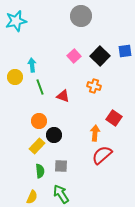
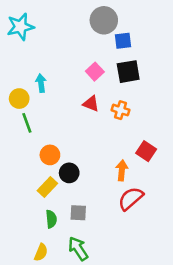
blue square: (125, 51) -> (123, 41), moved
black square: (100, 56) -> (128, 72), turned 36
green line: (40, 87) -> (27, 123), moved
red triangle: (63, 96) -> (91, 104), moved

